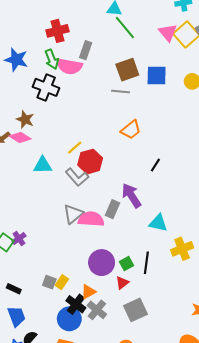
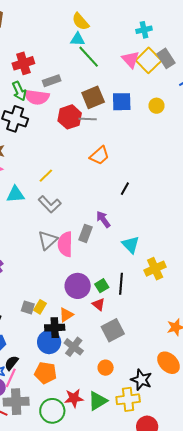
gray rectangle: (86, 50) -> (52, 81), turned 54
red hexagon: (90, 162) -> (70, 117), moved
purple arrow: (131, 196) -> (103, 219), size x0.7
pink semicircle: (91, 219) -> (65, 244), turned -90
cyan triangle: (158, 223) -> (131, 245), turned 36
red triangle: (122, 283) -> (99, 304), turned -40
black cross: (76, 304) -> (55, 328), turned -36
gray cross: (97, 310) -> (74, 347), moved

